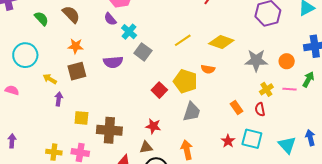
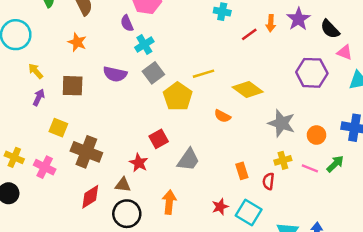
brown square: (77, 71) -> (73, 86), moved
yellow pentagon: (185, 81) -> (178, 97), moved
red square: (159, 90) -> (159, 139), moved

